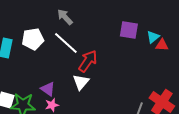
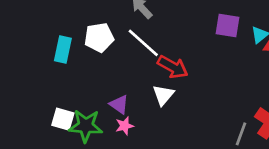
red arrow: (88, 61) -> (173, 67), turned 85

